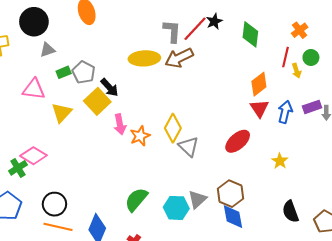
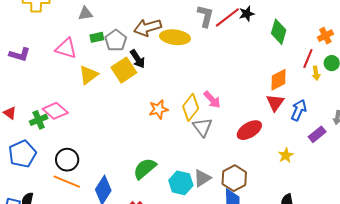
brown arrow: (179, 58) -> (148, 27), moved
purple rectangle: (312, 107) -> (317, 134), moved, turned -30
pink arrow: (120, 124) -> (212, 100), moved, turned -42

